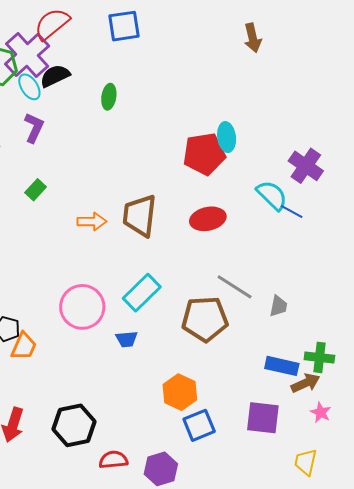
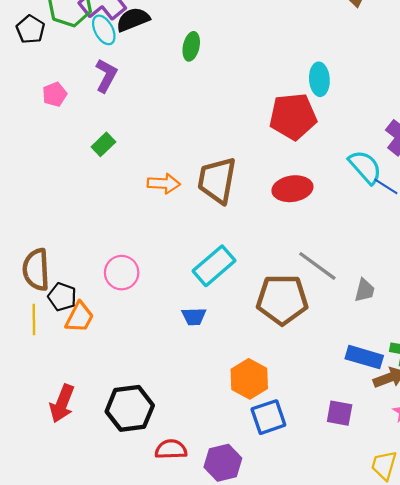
cyan ellipse: (227, 137) -> (319, 79), moved
pink circle: (82, 307) -> (122, 273), moved, size x0.7
purple square: (263, 418) -> (340, 413), size x0.7

